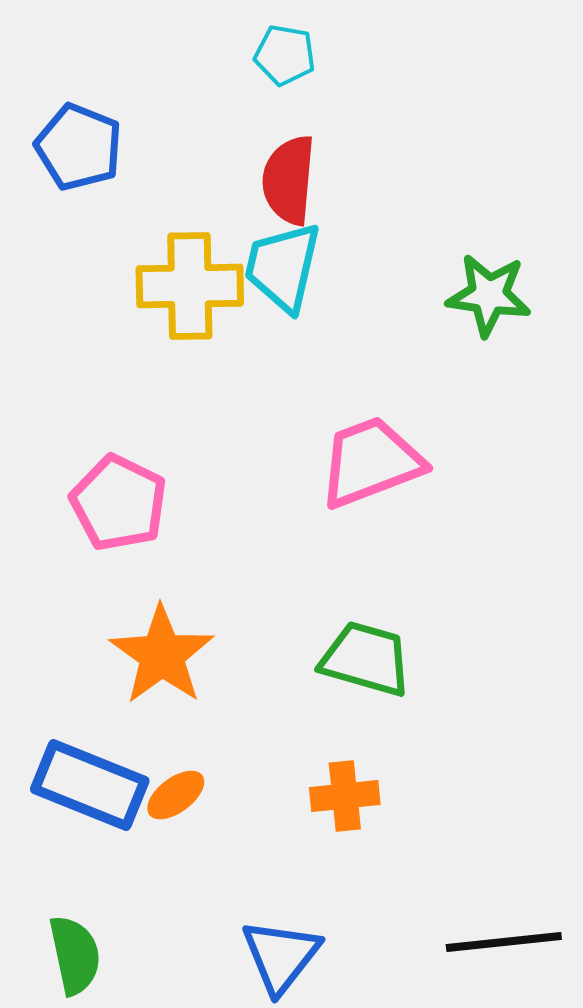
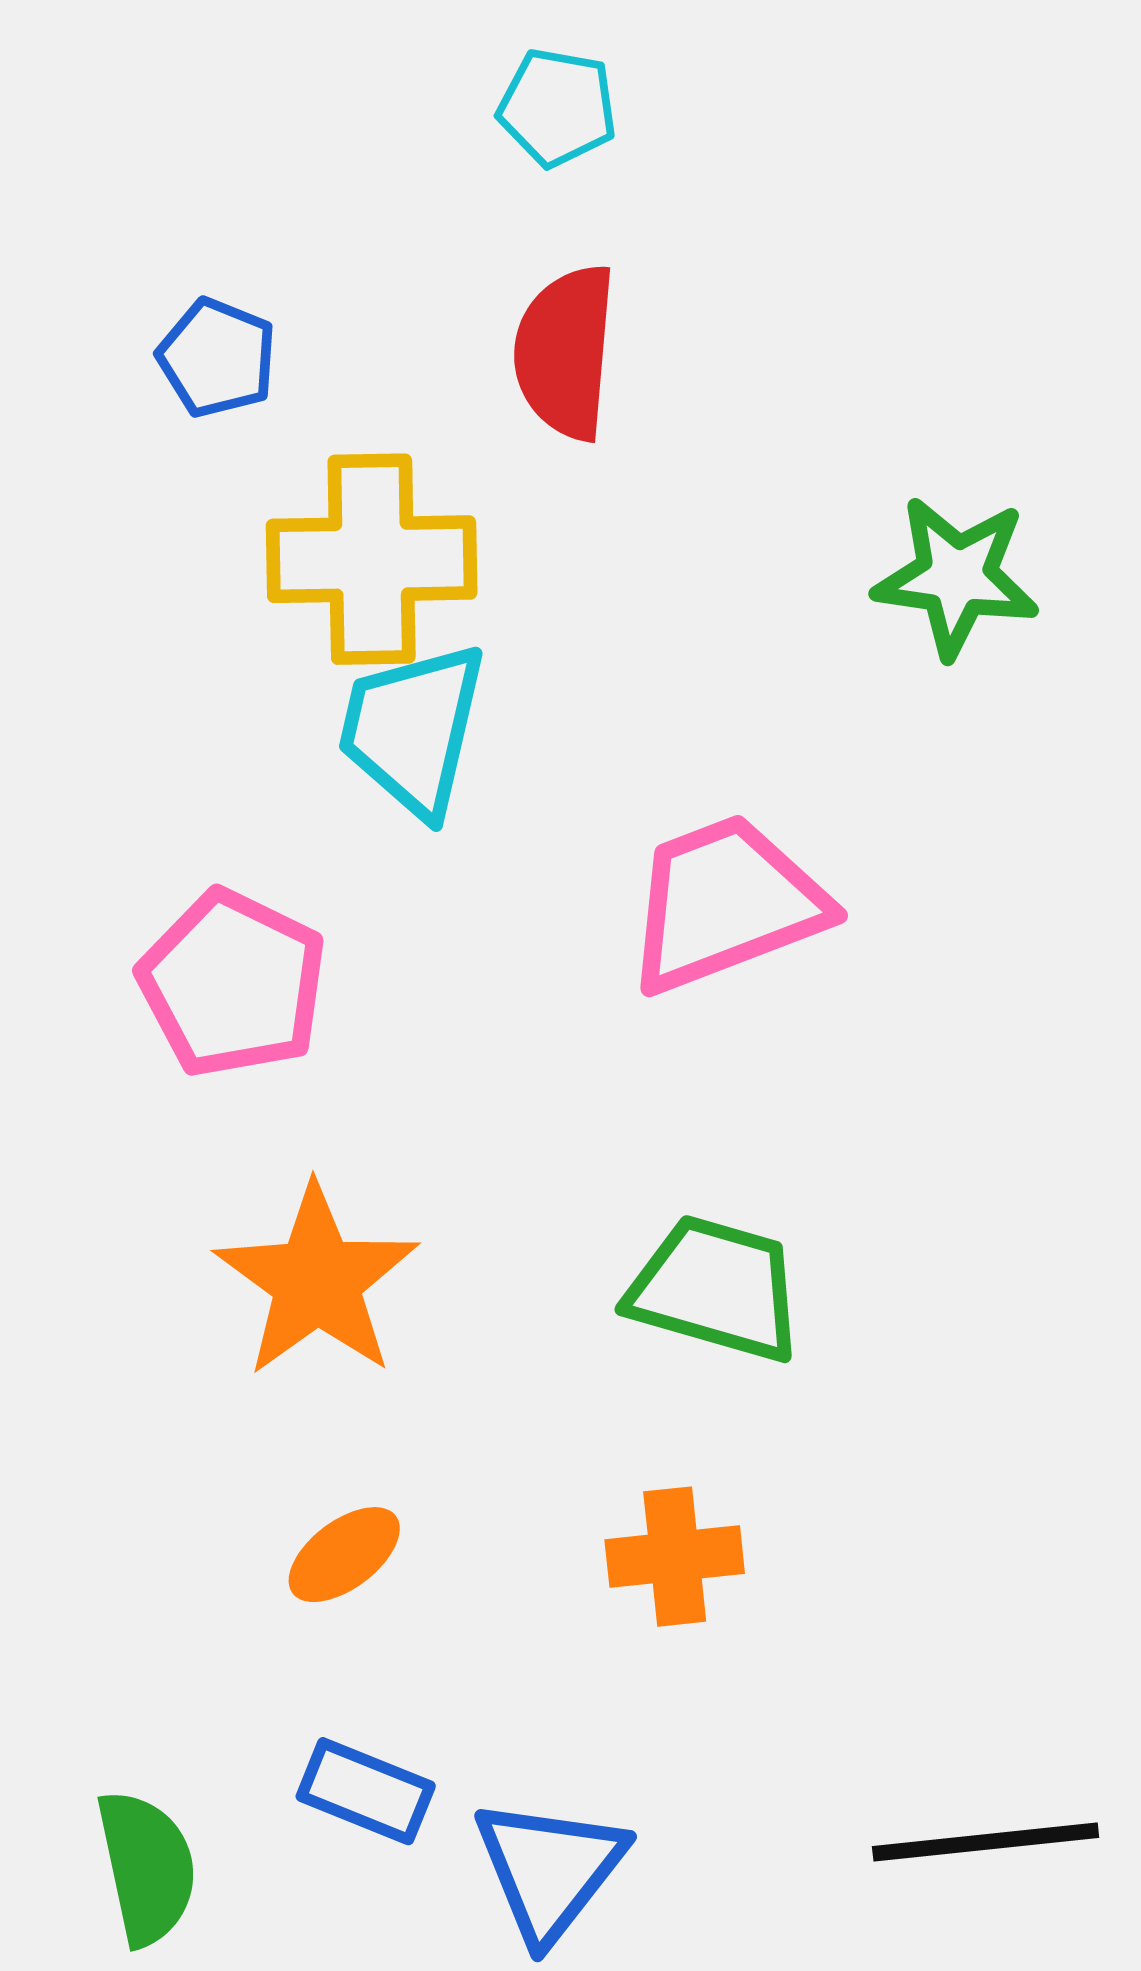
blue pentagon: (79, 147) -> (217, 358), moved, size x0.7
cyan trapezoid: (283, 267) -> (413, 729), moved
blue rectangle: (90, 785) -> (366, 1791), moved, size x0.6

